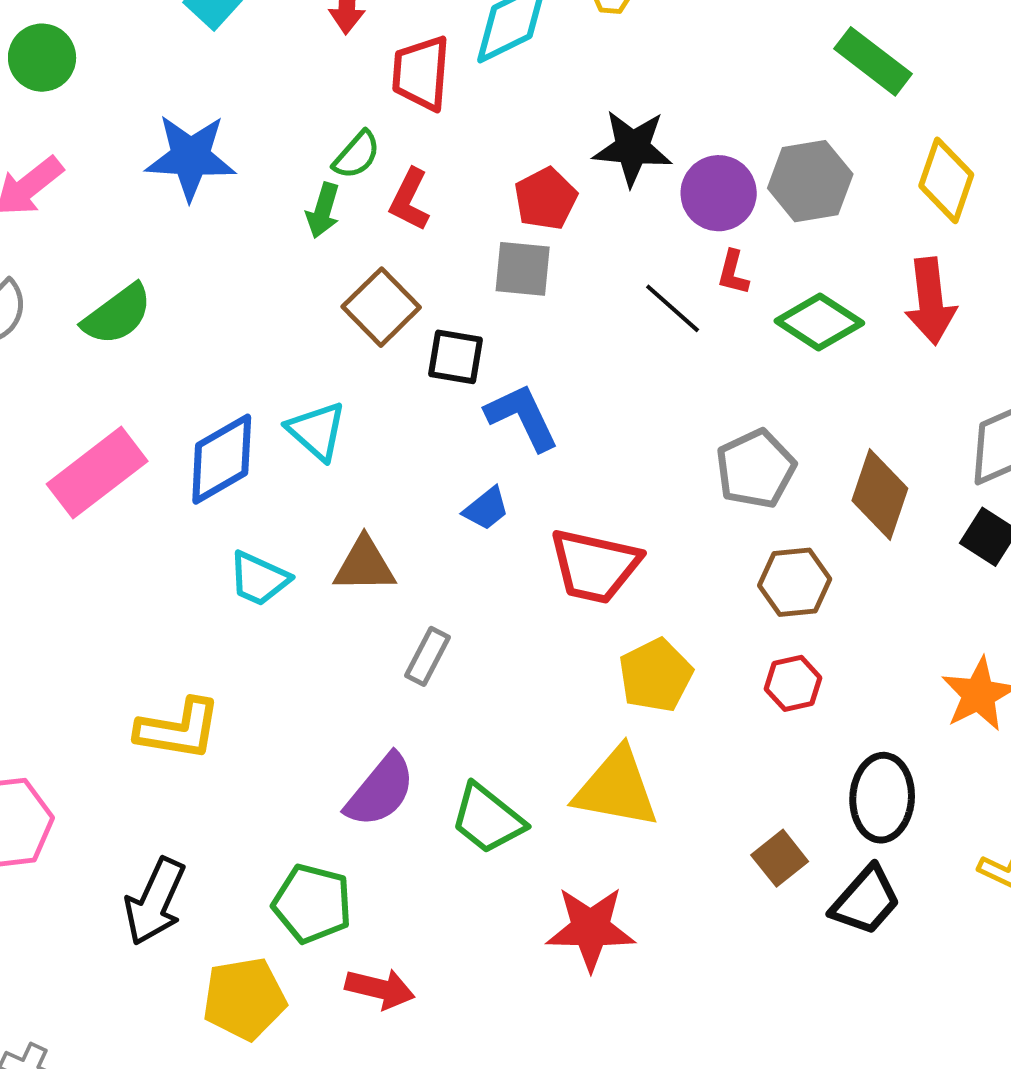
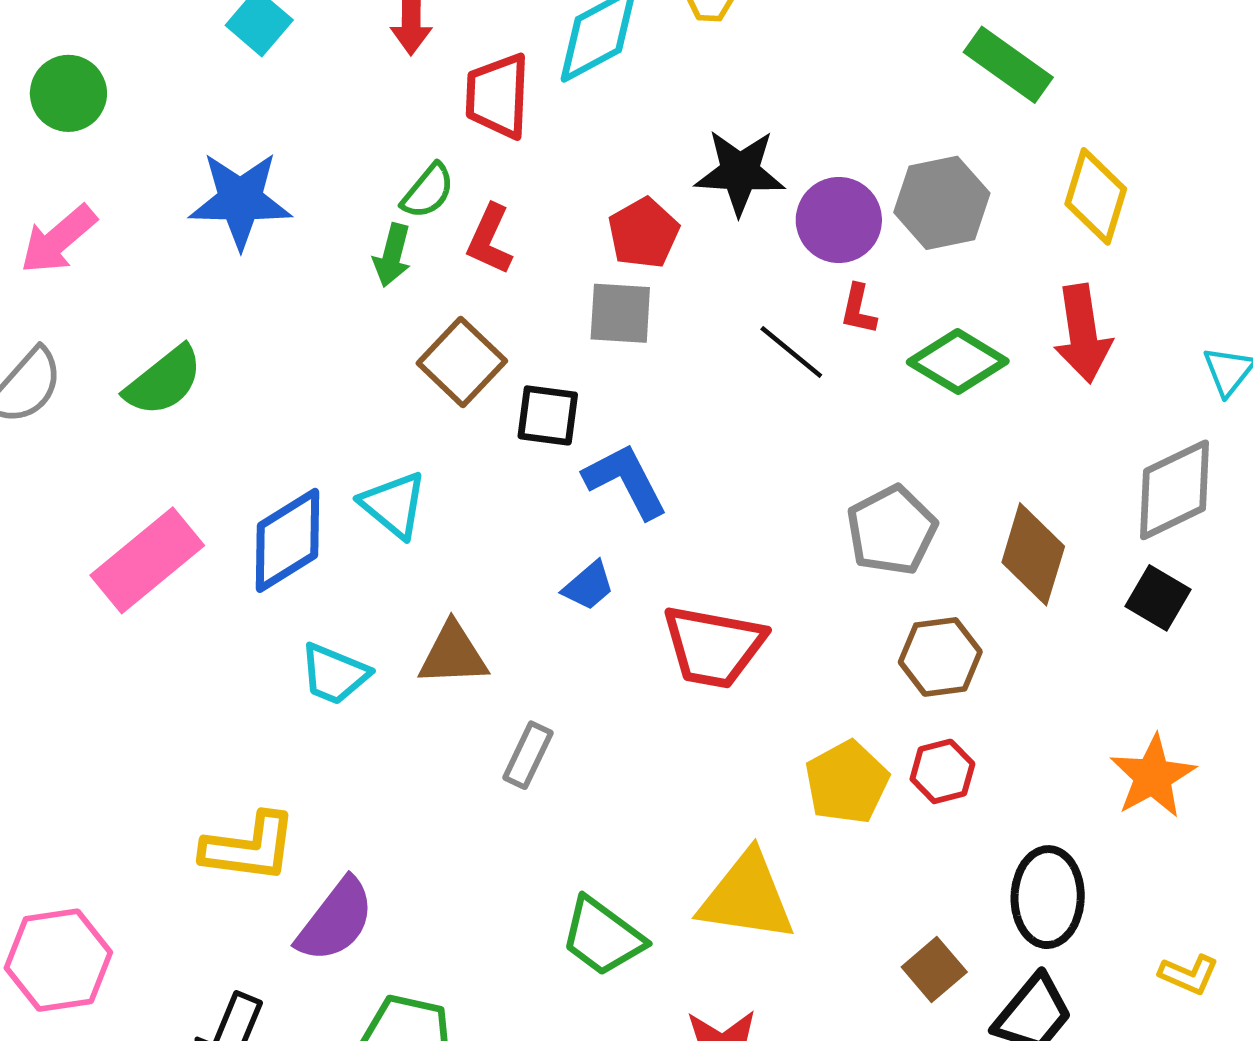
yellow pentagon: (656, 675) -> (847, 782), moved
purple semicircle: (380, 791) -> (336, 920), moved

